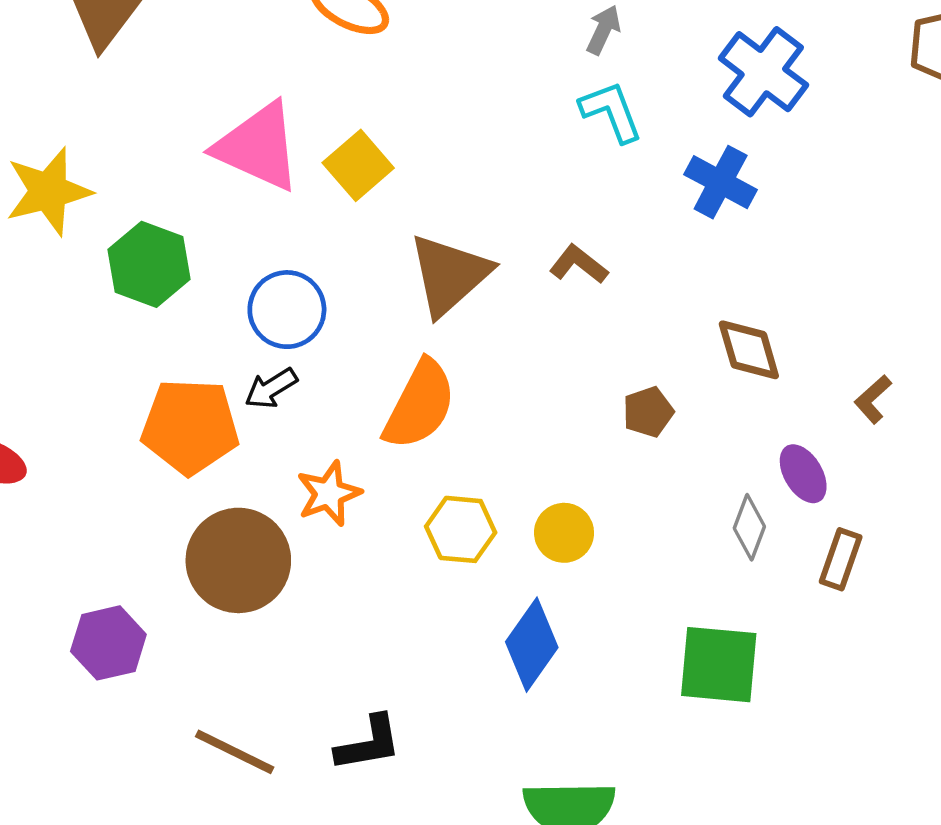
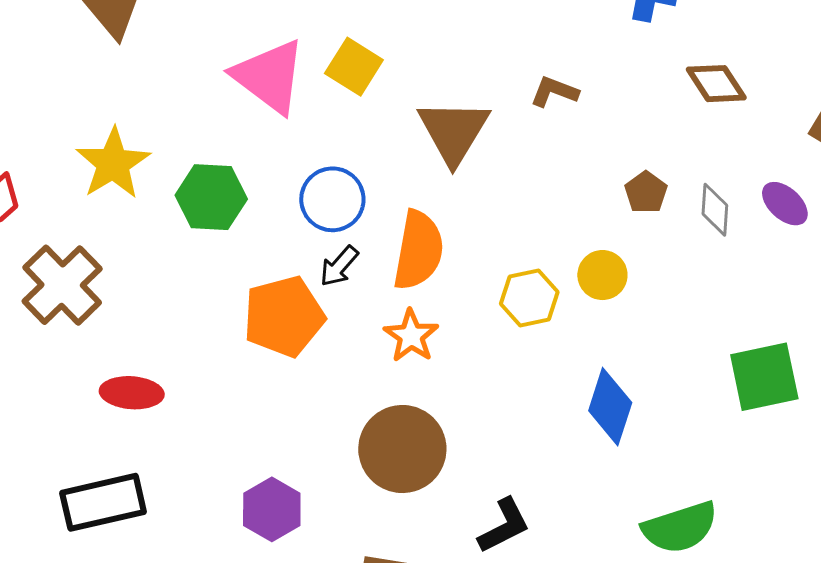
pink triangle: (258, 147) -> (269, 76), turned 30
brown diamond: (749, 350) -> (716, 84), moved
orange semicircle: (420, 405) -> (418, 250), moved
gray diamond: (749, 527) -> (715, 210), moved
yellow hexagon: (461, 529) -> (529, 298), moved
yellow circle: (564, 533) -> (602, 275), moved
brown circle: (238, 560) -> (402, 449), moved

